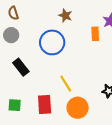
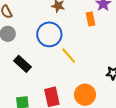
yellow line: (66, 84) -> (69, 56), moved

